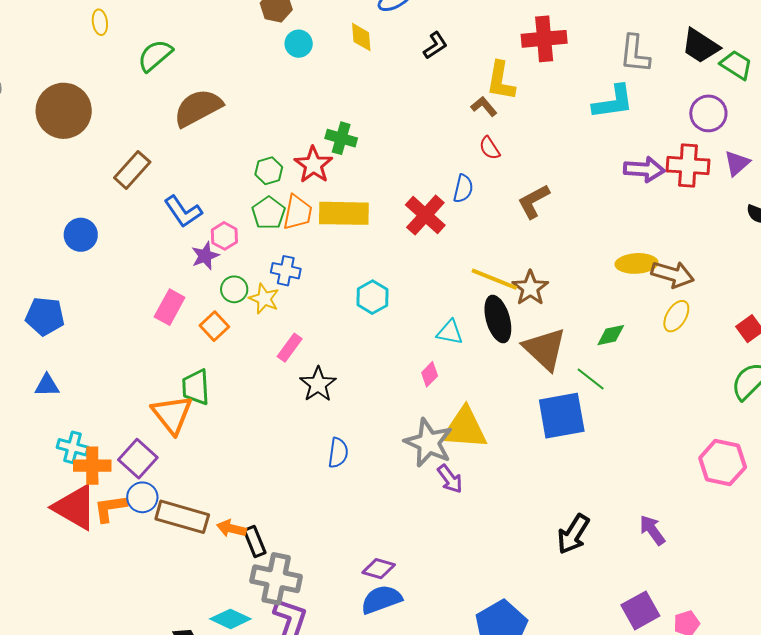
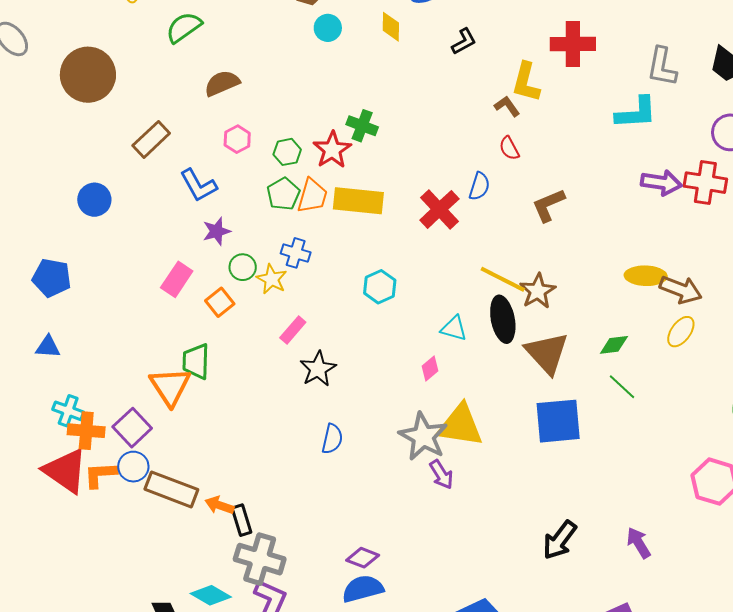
brown semicircle: (198, 108) -> (222, 83), size x0.7
pink hexagon: (224, 236) -> (237, 139), moved
green line: (591, 379) -> (622, 387), moved

